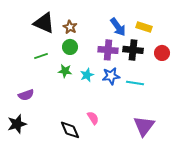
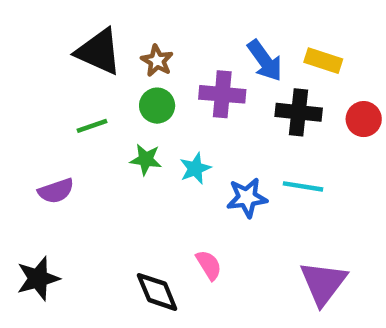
purple cross: (108, 50) -> (222, 94), moved
blue star: (111, 76) -> (247, 198), moved
purple semicircle: (26, 95) -> (56, 191), moved

